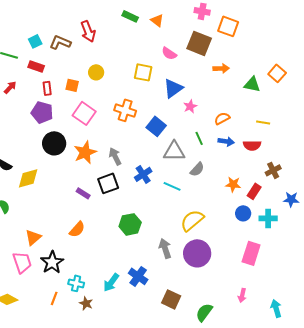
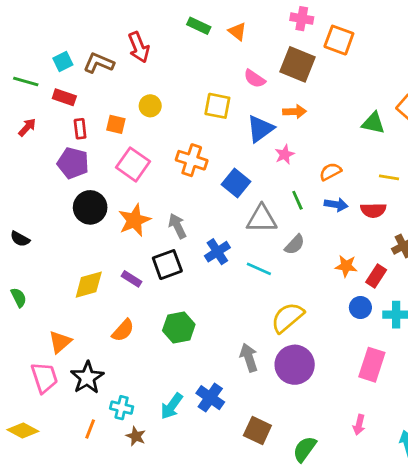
orange arrow: (221, 68) -> (295, 112), moved
yellow diamond: (28, 178) -> (89, 285), moved
green hexagon: (130, 224) -> (179, 328), moved

